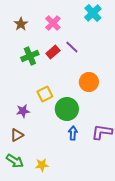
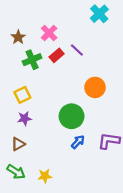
pink cross: (53, 23) -> (49, 33), moved
brown star: (21, 24) -> (18, 37), moved
yellow square: (45, 94) -> (22, 95), moved
blue arrow: (73, 133) -> (78, 142), turned 40

